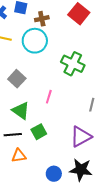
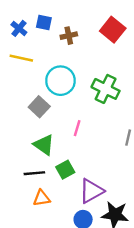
cyan circle: (35, 41) -> (60, 81), moved
purple triangle: (81, 137) -> (91, 191), moved

